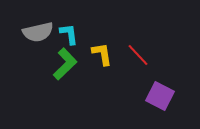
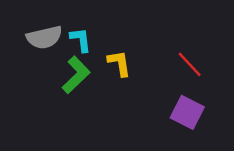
red line: (138, 55) -> (190, 64), moved

